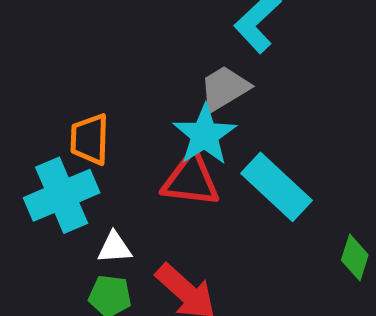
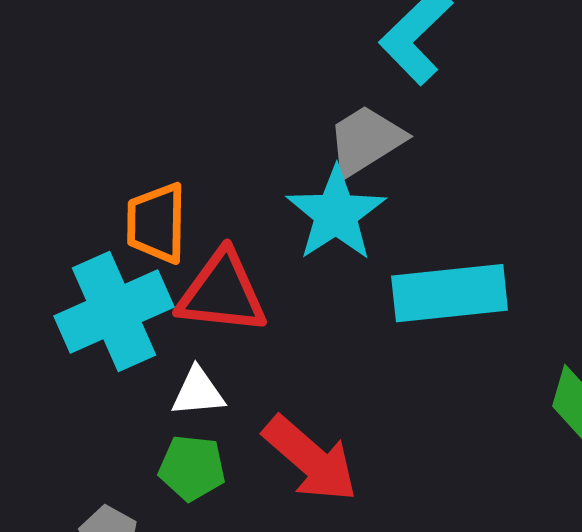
red triangle: (191, 180) -> (222, 293), moved
cyan rectangle: (277, 187) -> (450, 293), turned -48

